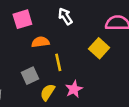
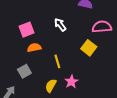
orange semicircle: (40, 42) -> (34, 48), moved
gray square: (30, 76) -> (24, 71), moved

